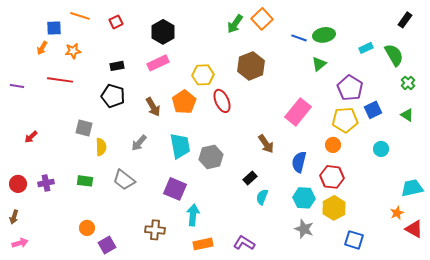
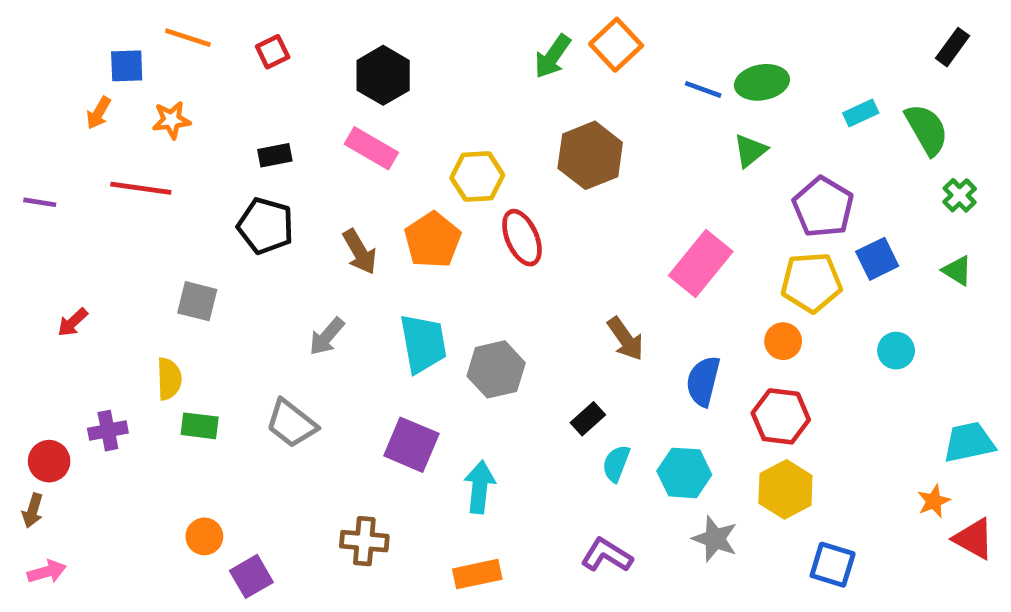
pink rectangle: (158, 63) -> (371, 148), turned 55
yellow semicircle: (101, 147) -> (169, 379), moved
red circle: (18, 184) -> (49, 461), moved
cyan hexagon: (304, 198) -> (684, 473), moved
cyan arrow: (193, 215) -> (480, 487), moved
purple L-shape: (244, 243) -> (607, 555), moved

